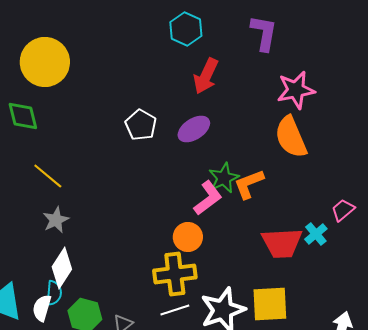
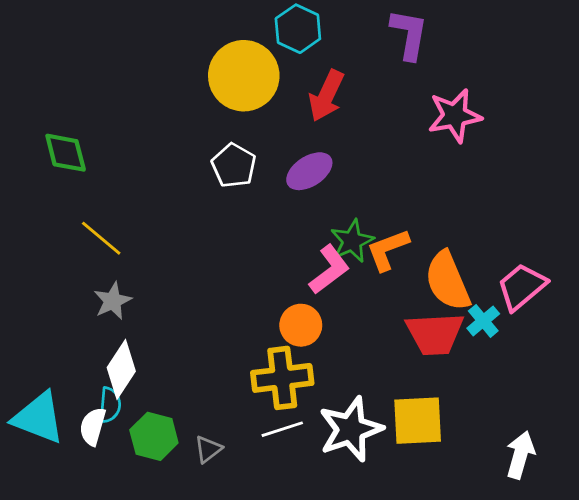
yellow circle: (45, 62) -> (244, 76), moved
orange semicircle: (291, 137) -> (448, 281), moved
pink trapezoid: (343, 210) -> (522, 287), size x1.5

